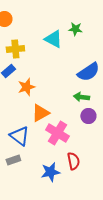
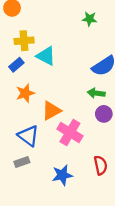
cyan triangle: (53, 39) -> (46, 56), moved
orange star: (26, 87) -> (25, 93), moved
red semicircle: (73, 161) -> (101, 165), moved

